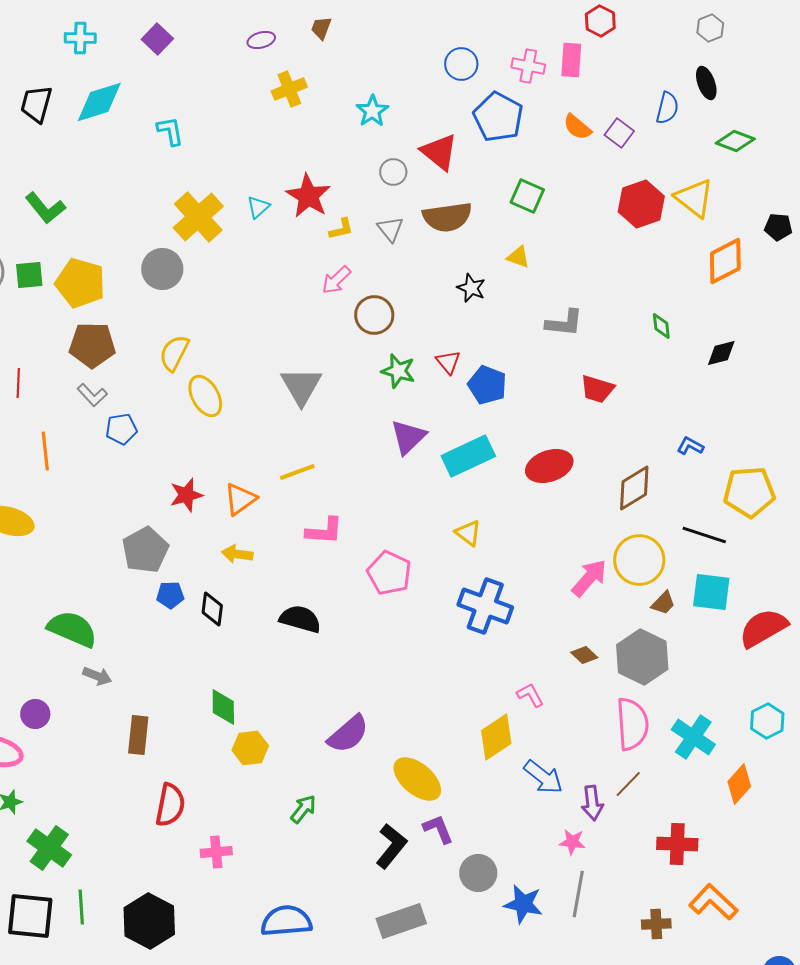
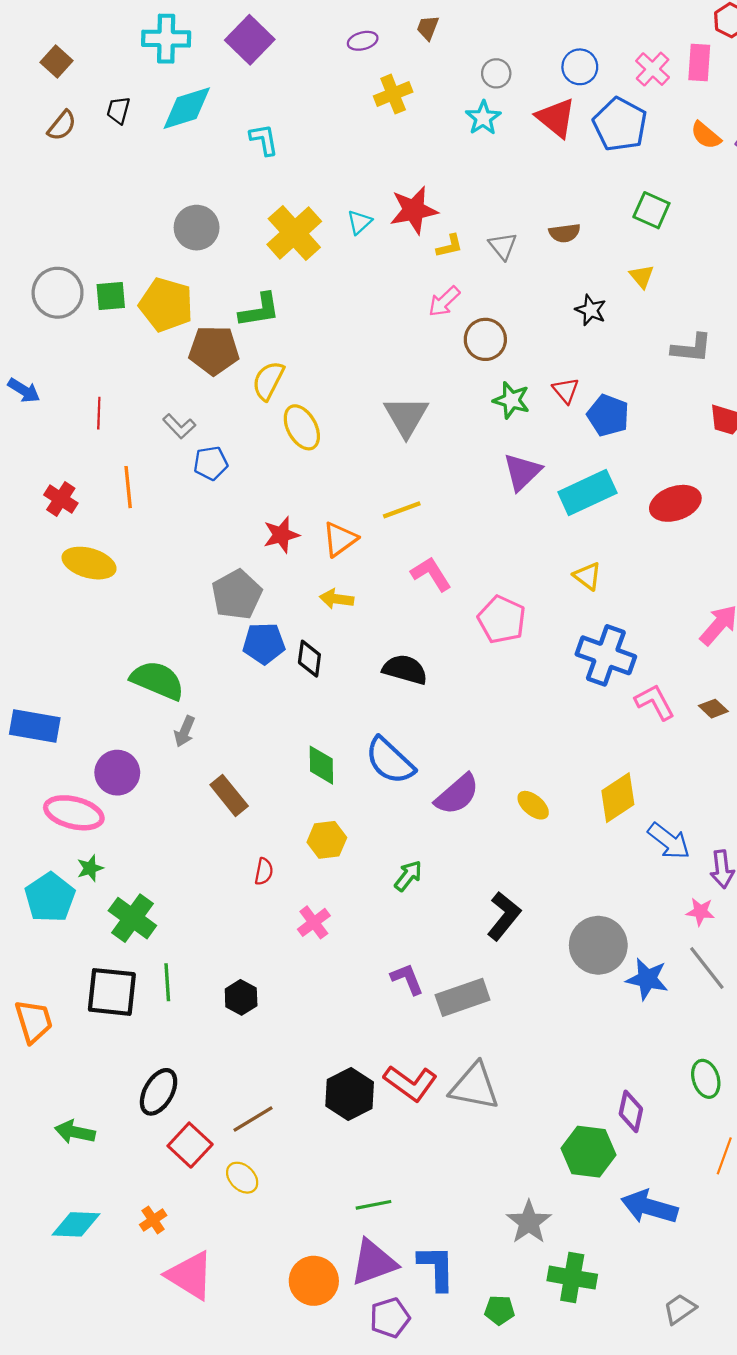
cyan cross: (80, 38) -> (166, 39), size x1.4
purple square: (157, 39) -> (250, 40), size x1.4
pink cross: (528, 66) -> (653, 69), turned 32
black trapezoid: (36, 104) -> (118, 110), size x0.7
red triangle: (439, 152) -> (556, 118), moved
gray circle: (393, 172) -> (496, 73), moved
red star: (308, 196) -> (414, 210), turned 30
green L-shape: (45, 208) -> (260, 310), moved, turned -60
brown semicircle: (447, 217) -> (565, 233), size x0.6
yellow triangle: (518, 257) -> (642, 276), turned 30
gray circle: (162, 269) -> (197, 228), moved
brown pentagon: (92, 345) -> (214, 350), moved
pink L-shape: (324, 531) -> (431, 574), turned -126
blue pentagon: (170, 595) -> (264, 643), size x1.4
gray arrow: (97, 676) -> (185, 731), turned 92
pink L-shape: (530, 695) -> (655, 702), moved, size x1.4
purple circle: (35, 714) -> (117, 773), size x1.4
brown rectangle: (138, 735) -> (229, 795), turned -45
yellow hexagon: (250, 748) -> (327, 840), moved
yellow ellipse: (417, 779) -> (533, 805), moved, size x0.6
red semicircle: (170, 805) -> (264, 871), size x0.6
purple L-shape: (438, 829) -> (407, 979), moved
pink cross: (216, 852) -> (314, 922), turned -32
gray circle: (478, 873) -> (598, 945), size x1.4
gray line: (578, 894) -> (707, 968), turned -48
black hexagon: (149, 921) -> (241, 997), size x0.6
blue semicircle: (286, 921) -> (390, 761), moved, turned -132
gray rectangle: (401, 921) -> (463, 997), moved

